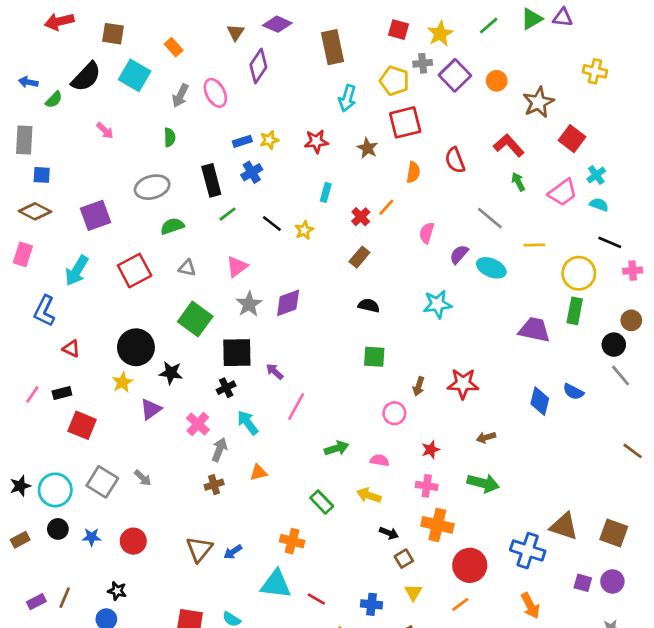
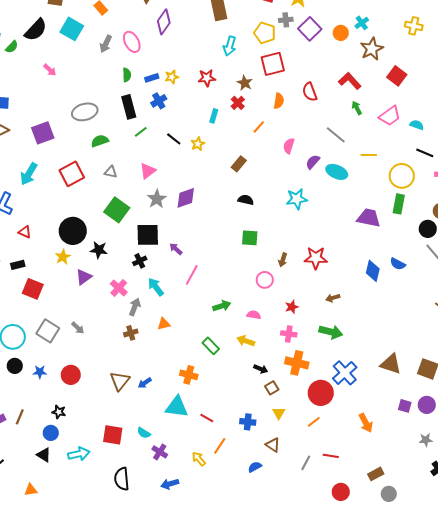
green semicircle: (170, 137) -> (127, 75), moved
cyan cross: (596, 175) -> (362, 23), moved
red cross: (361, 217) -> (238, 103), moved
blue cross: (528, 551) -> (345, 373), moved, turned 30

